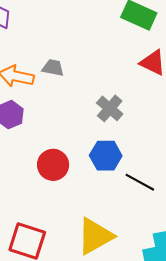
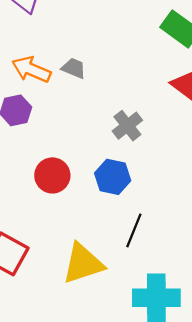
black line: (140, 182) -> (134, 230), moved, turned 72

